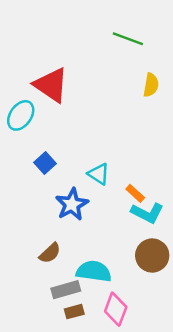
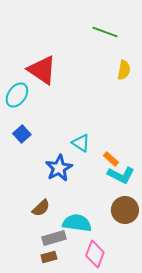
blue square: (45, 163) -> (22, 134), moved
brown rectangle: (74, 312) -> (49, 257), moved

